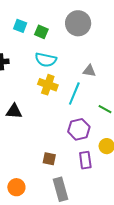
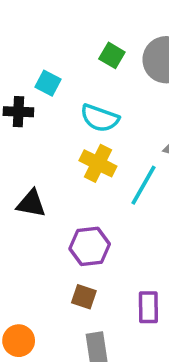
cyan square: (20, 26) -> (48, 83), moved
green square: (41, 32) -> (112, 55), moved
purple hexagon: (79, 129) -> (90, 246), moved

